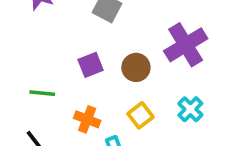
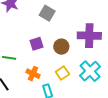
purple cross: (186, 45) -> (89, 36), turned 30
cyan cross: (190, 109) -> (90, 71), size x1.5

